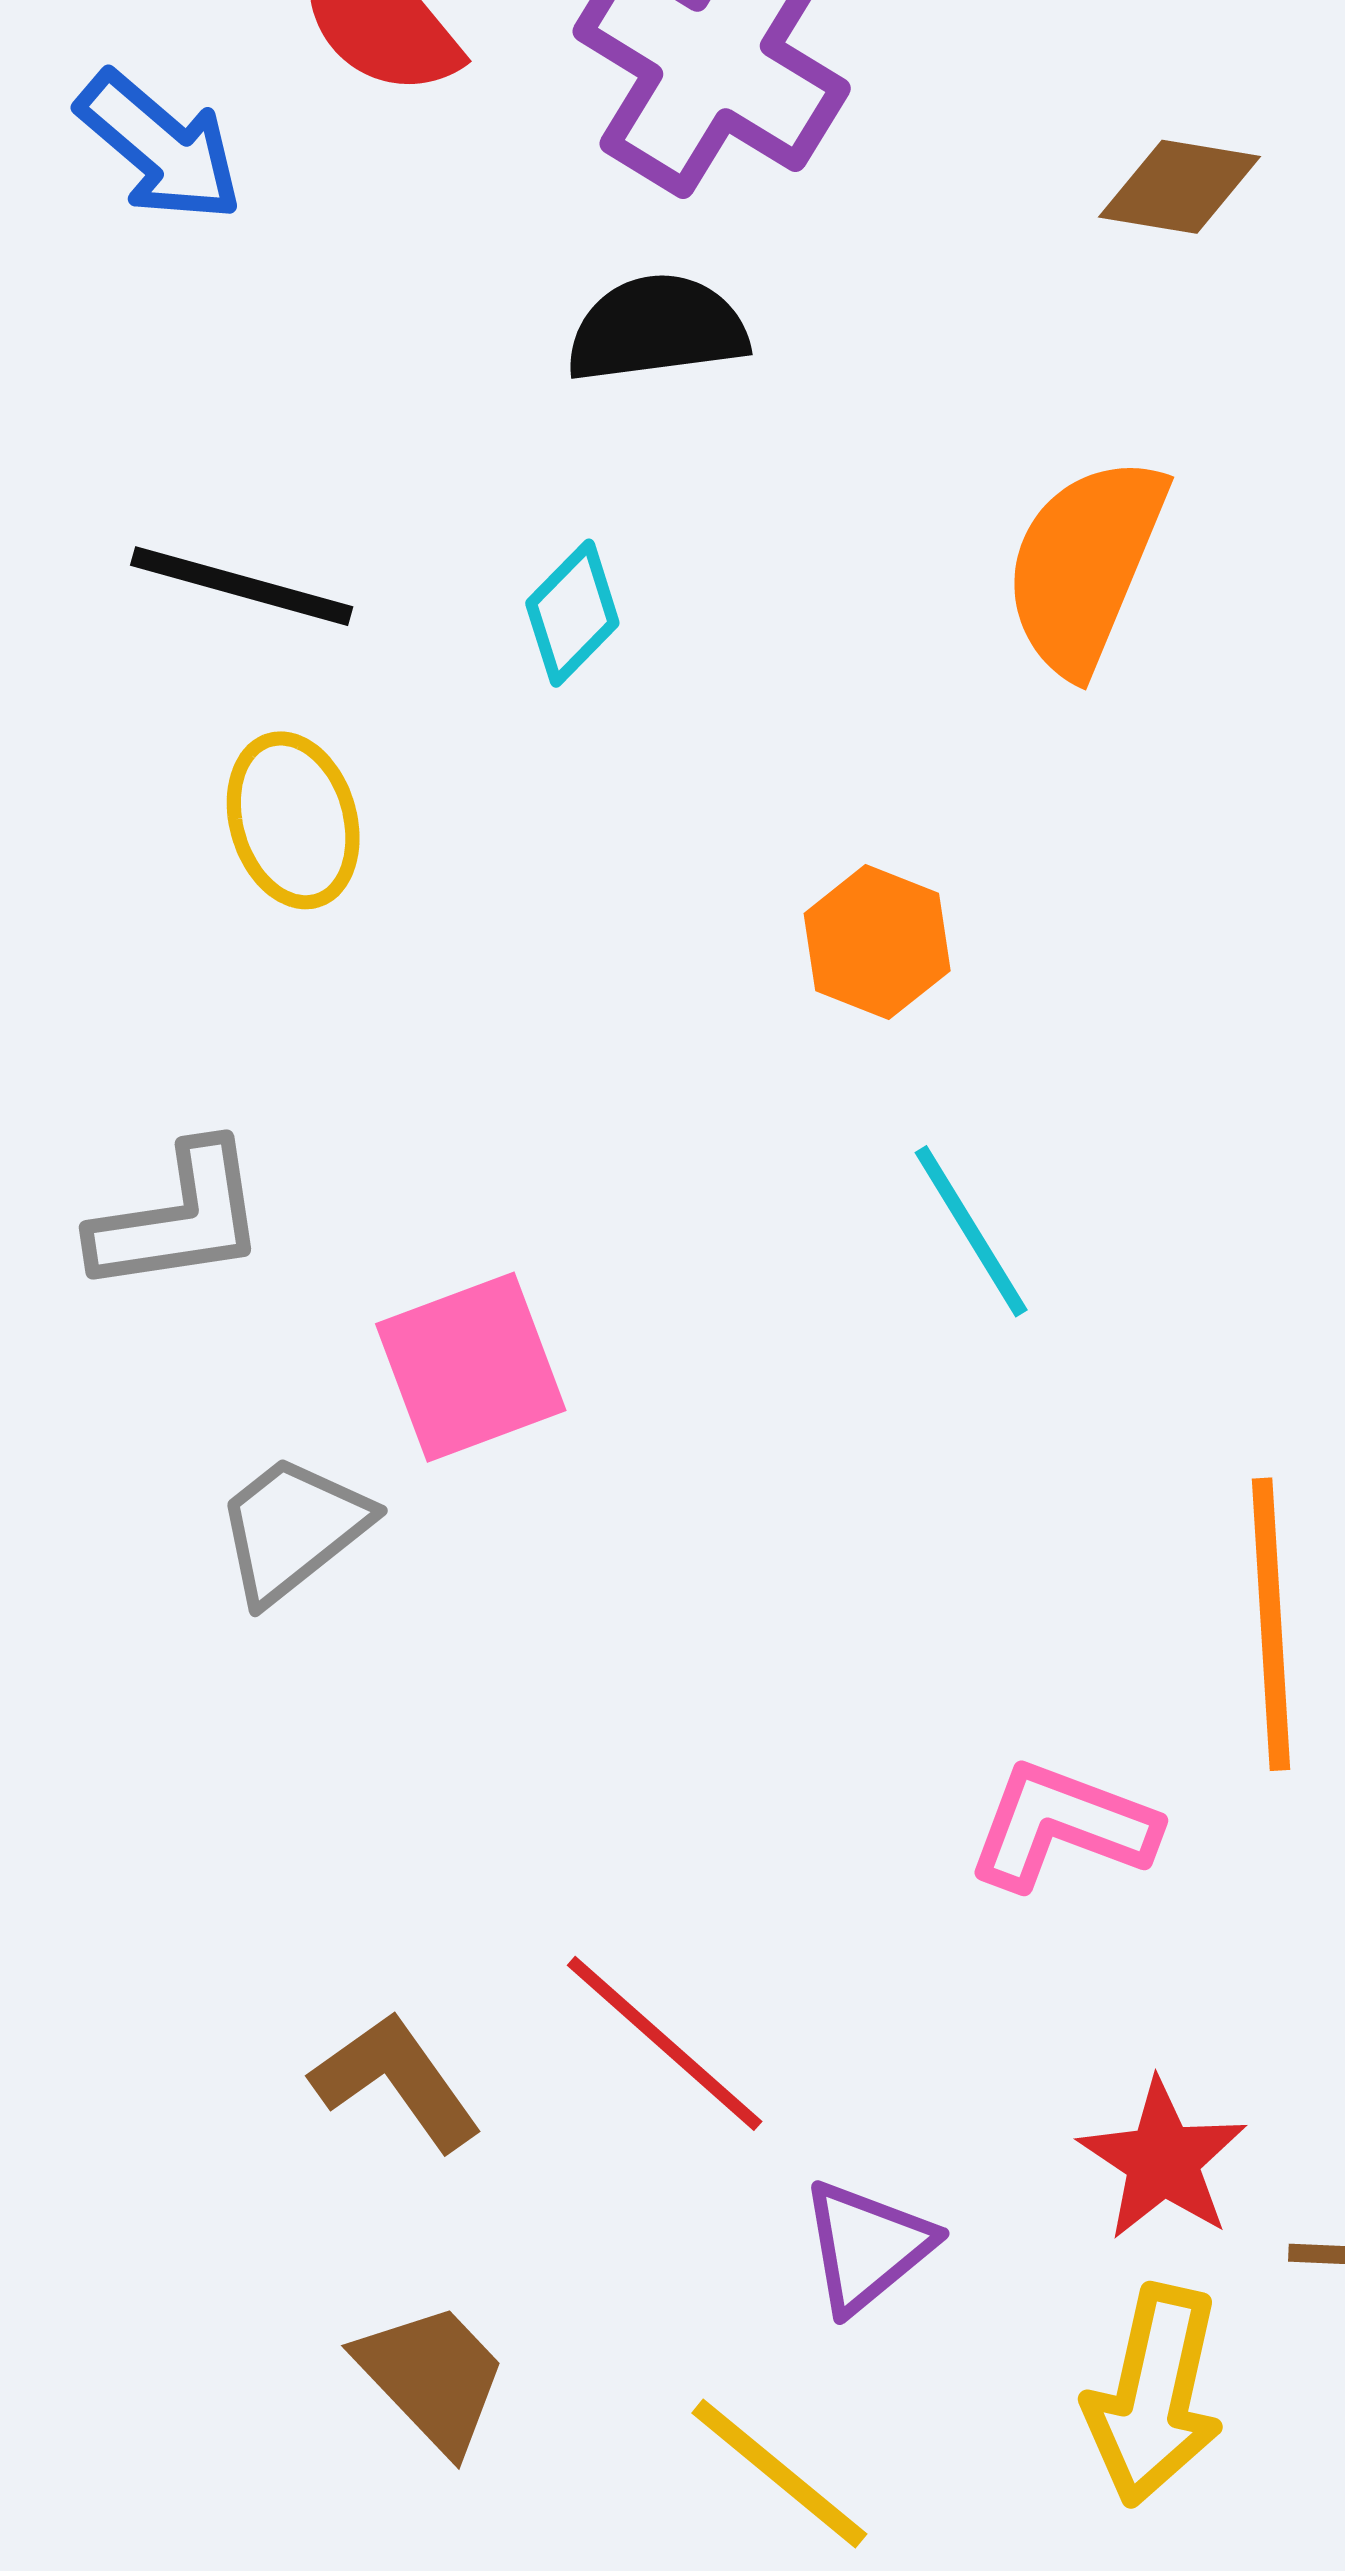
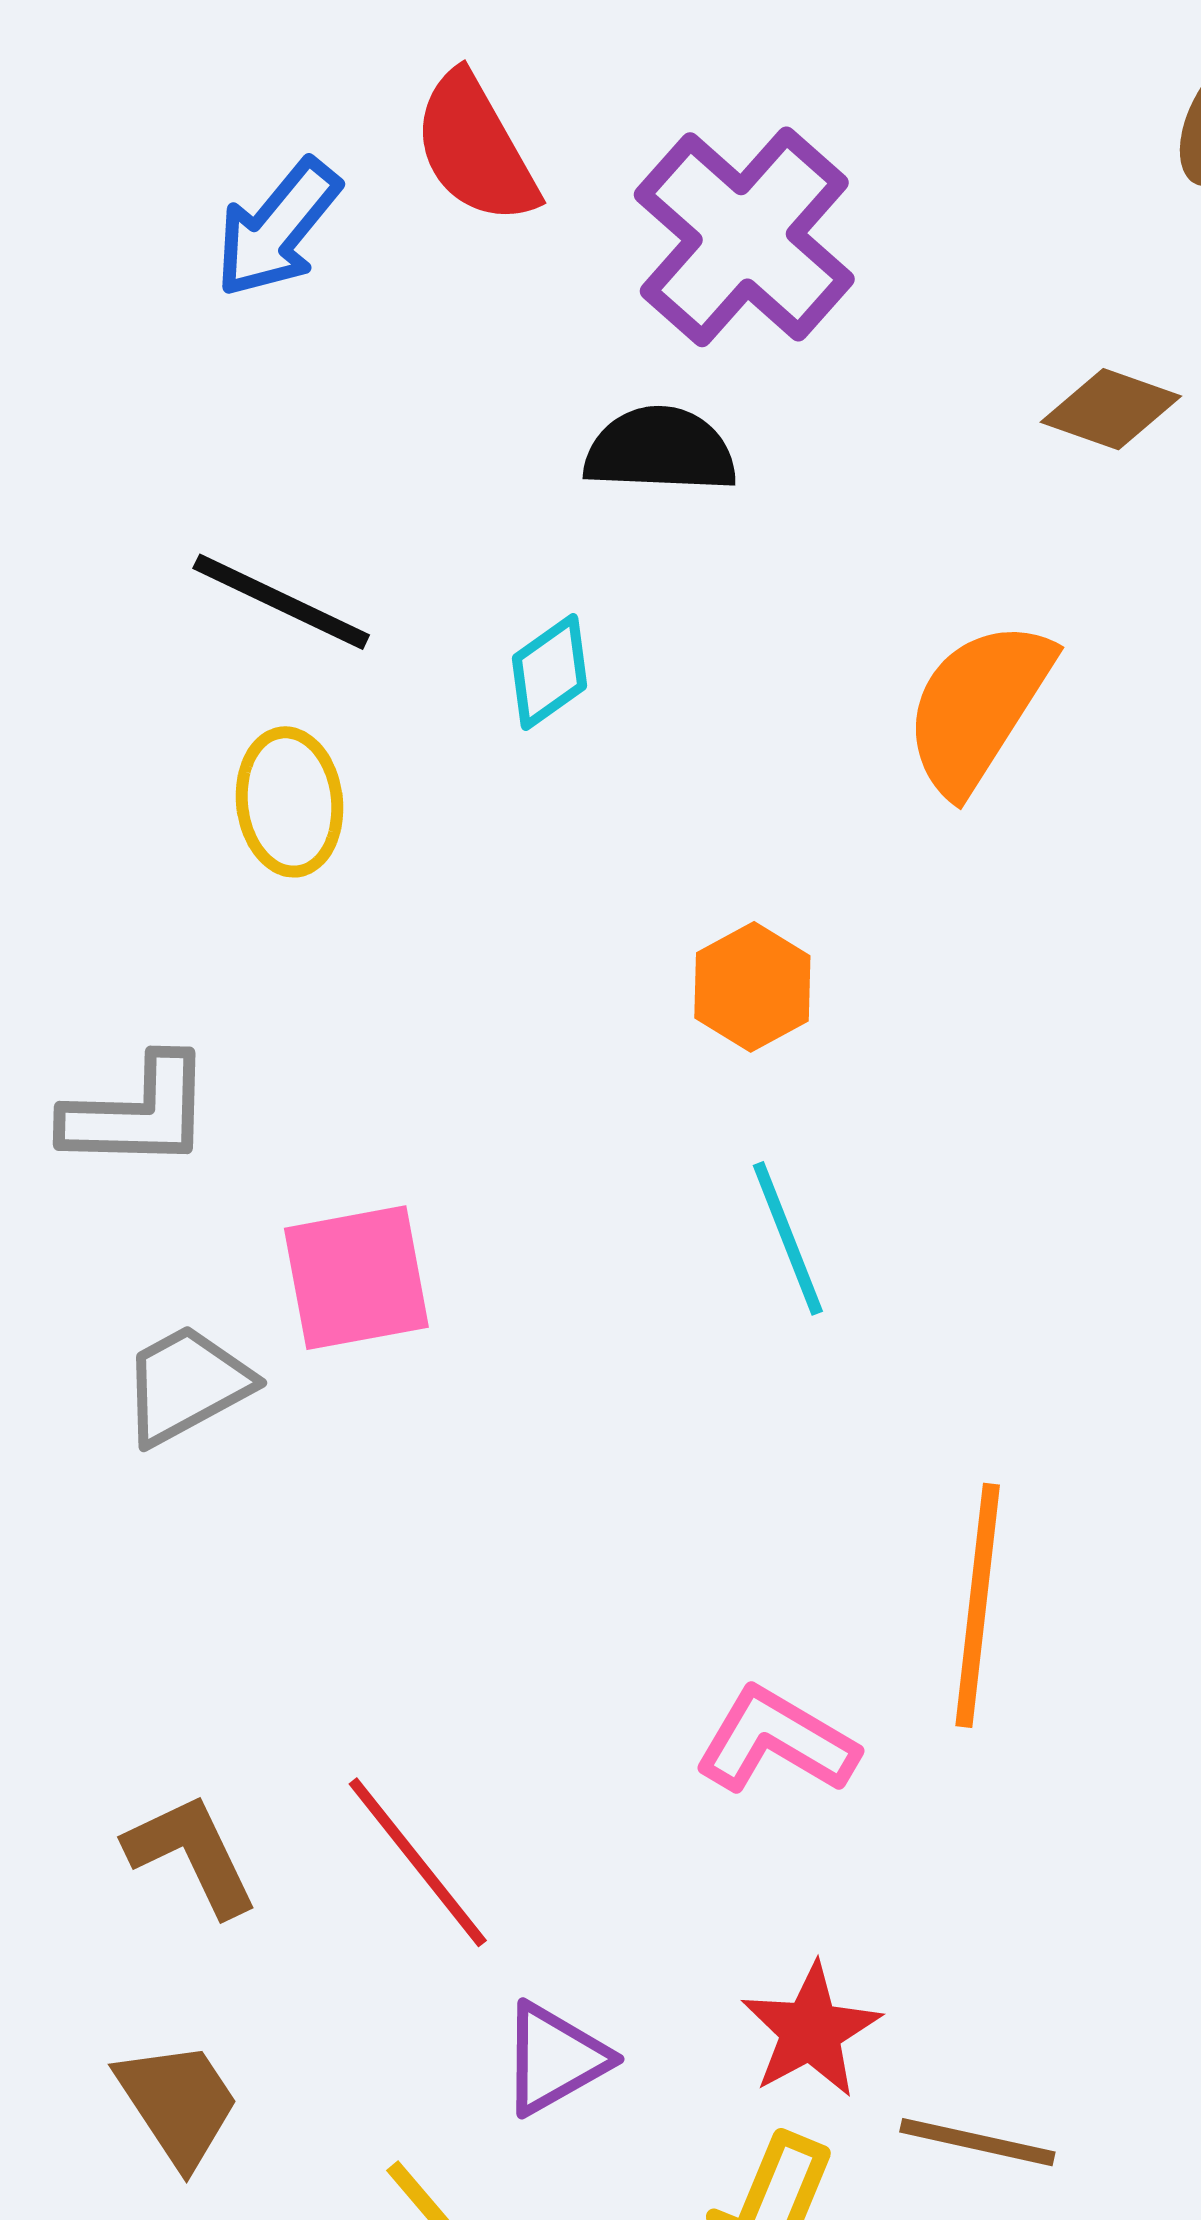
blue arrow: (160, 147) -> (277, 228), turned 79

